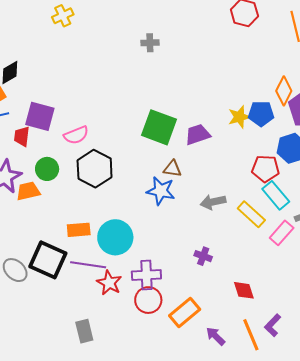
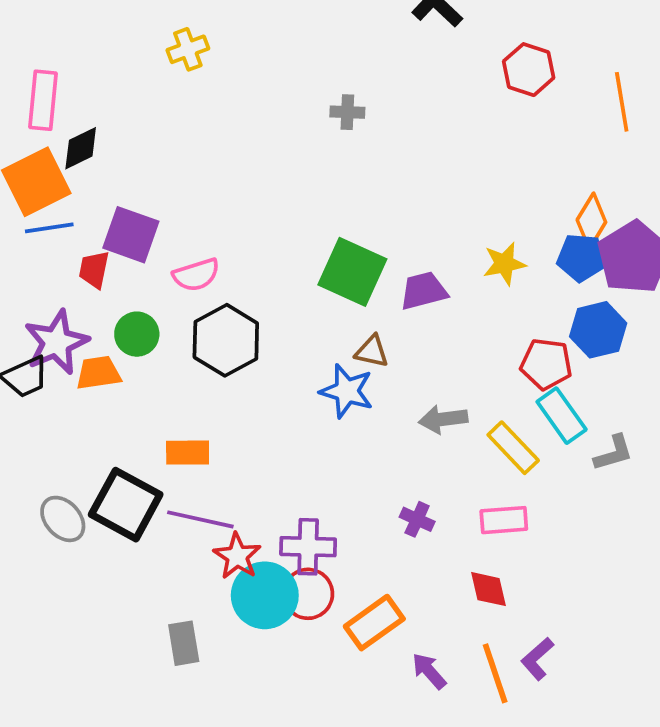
blue pentagon: (261, 114) -> (581, 258), moved
pink rectangle: (282, 233) -> (504, 520), moved, turned 40
cyan circle: (115, 237) -> (265, 595), moved

